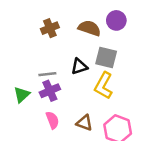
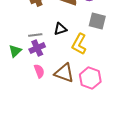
gray square: (106, 58) -> (97, 21), moved
brown triangle: (84, 123) -> (64, 73), size x1.5

